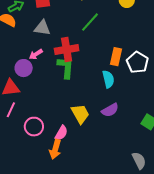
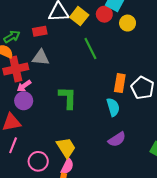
green line: (90, 22) -> (90, 49), turned -65
red cross: (67, 50) -> (16, 69), moved
pink arrow: (36, 54) -> (24, 86), moved
yellow trapezoid: (80, 114) -> (66, 147), moved

